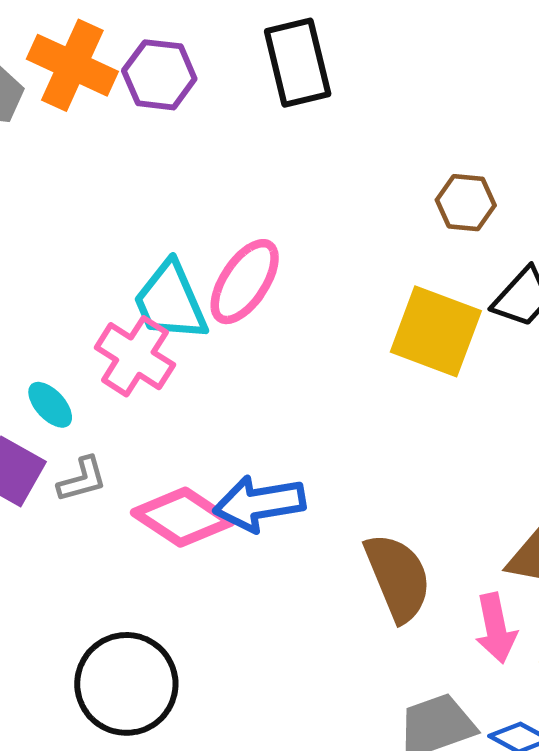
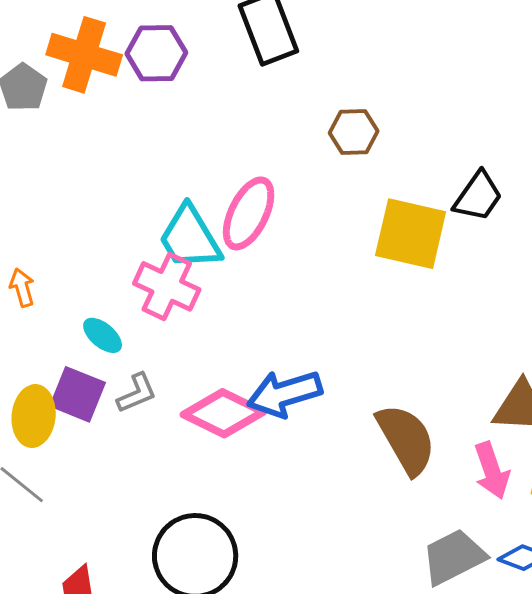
brown hexagon: (466, 203) -> (354, 132), moved

